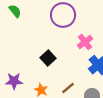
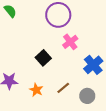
pink cross: (85, 42) -> (70, 42), moved

